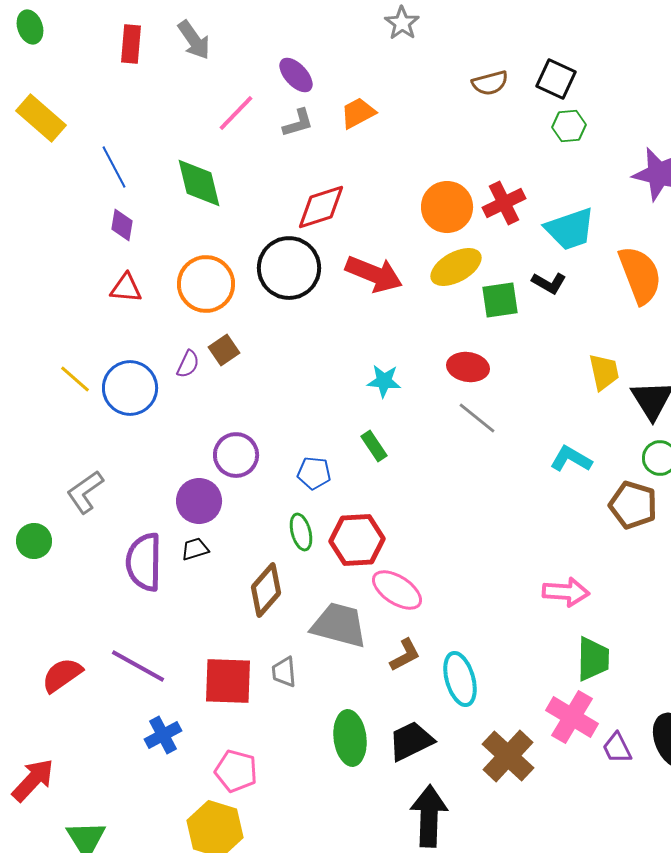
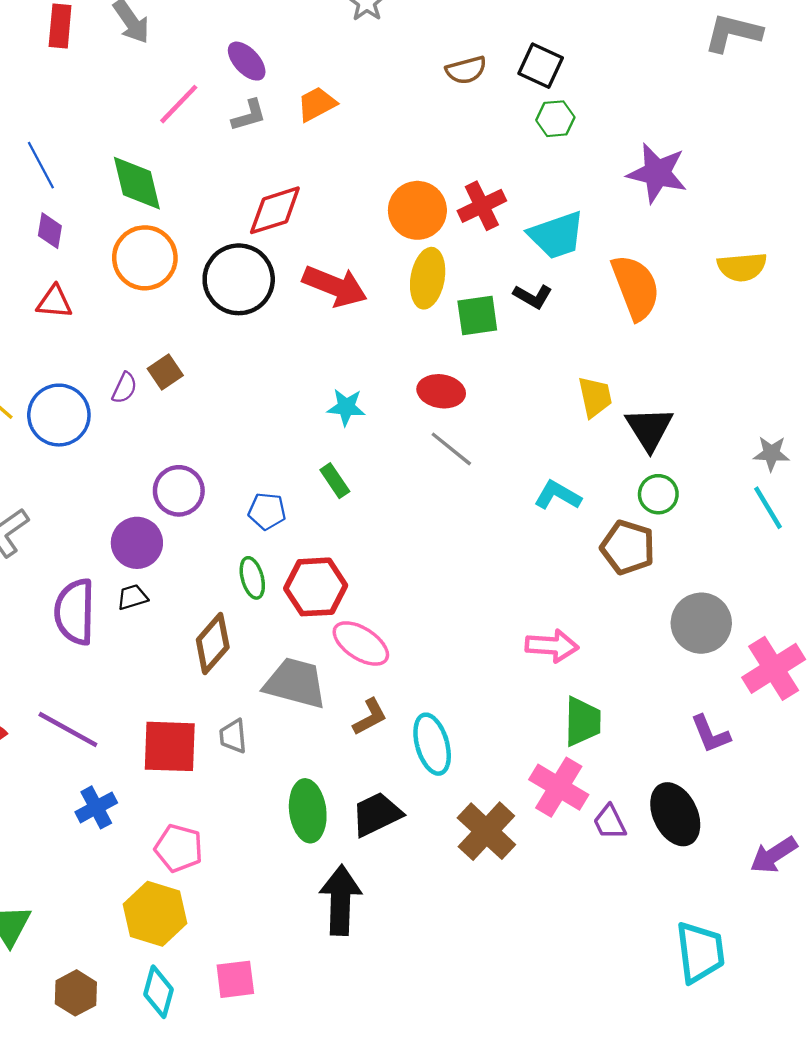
yellow ellipse: (456, 267) -> (428, 278), turned -51
orange circle: (206, 284) -> (145, 258), moved
black arrow: (429, 816) -> (340, 900), moved

